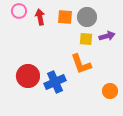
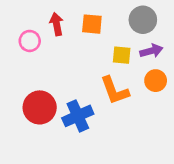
pink circle: (19, 11) -> (30, 41), moved
gray circle: (87, 17) -> (143, 20), moved
orange circle: (110, 91) -> (156, 81), moved

